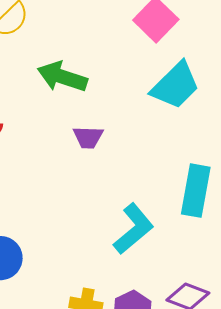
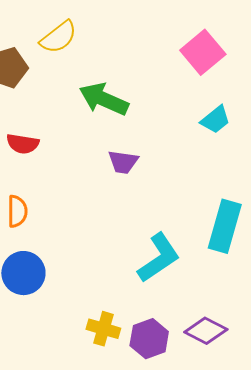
cyan trapezoid: (175, 85) -> (215, 120), size x0.6

